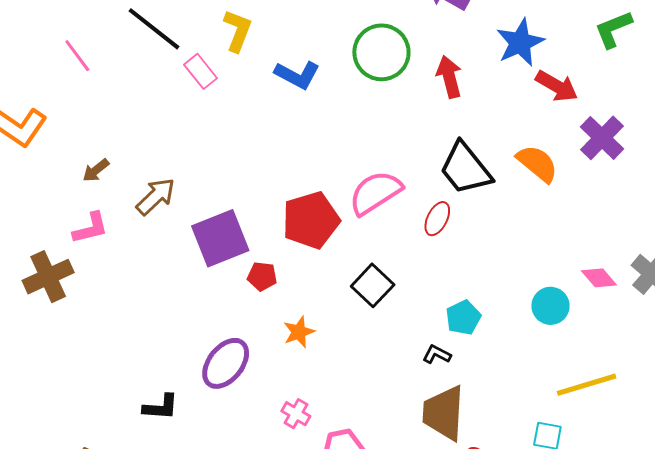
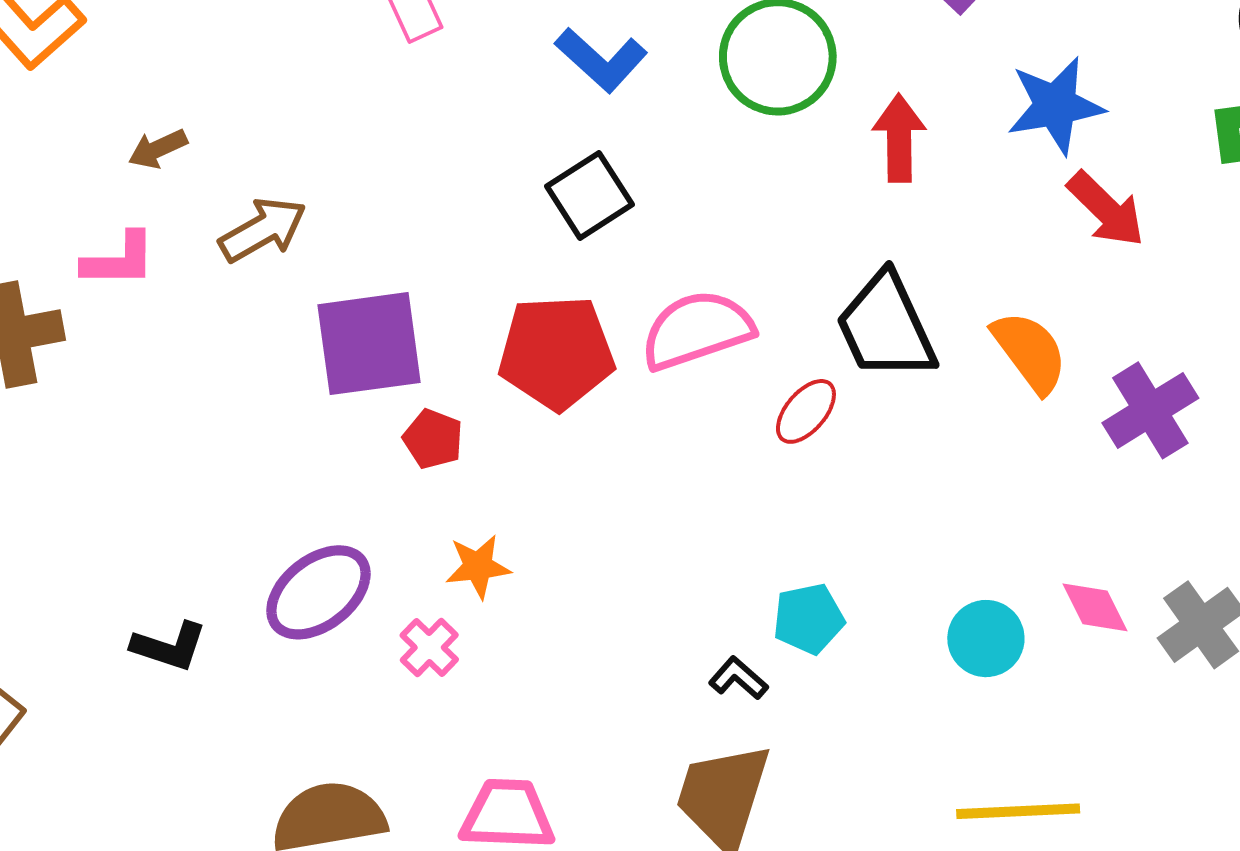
purple cross: (602, 138) -> (1150, 410), moved
black square: (373, 285) -> (590, 195), moved
pink cross: (296, 414) -> (429, 647), moved

